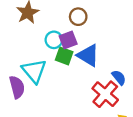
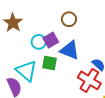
brown circle: (78, 17) -> (69, 19), moved
green square: (64, 56) -> (50, 63), moved

